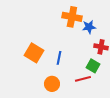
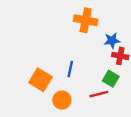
blue star: (89, 27) -> (112, 40), moved
orange square: (34, 53) -> (40, 80), moved

